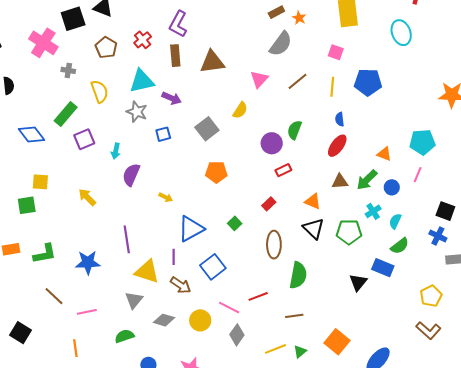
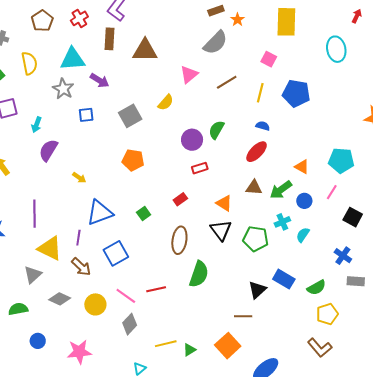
blue semicircle: (340, 119) -> (263, 126), turned 104
black square: (445, 211) -> (353, 217), moved
green semicircle: (400, 246) -> (316, 287), moved
brown line: (294, 316) -> (243, 316), moved

